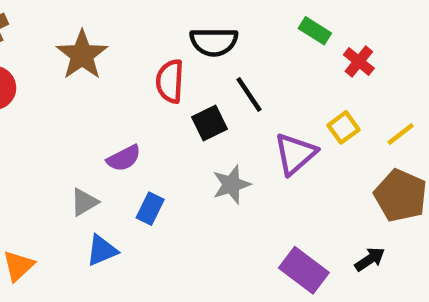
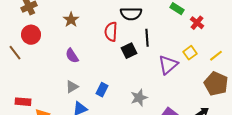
brown star: (82, 55) -> (71, 20), size x0.7
black line: (249, 94) -> (147, 38), turned 30
purple semicircle: (124, 158) -> (72, 56), moved, turned 84
gray star: (231, 185) -> (139, 98), moved

